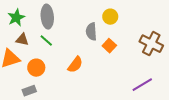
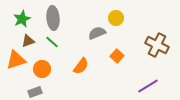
gray semicircle: (91, 32) -> (97, 33), turned 72
brown triangle: (22, 40) -> (28, 41), turned -32
orange square: (109, 46) -> (117, 56), moved

